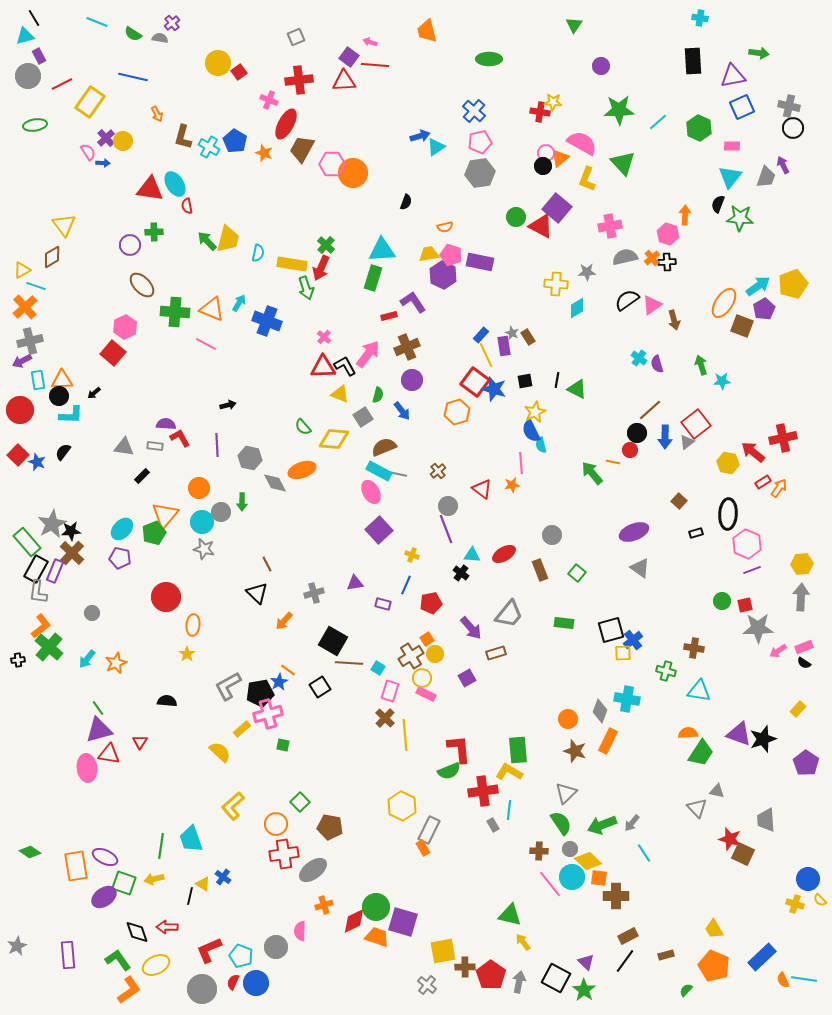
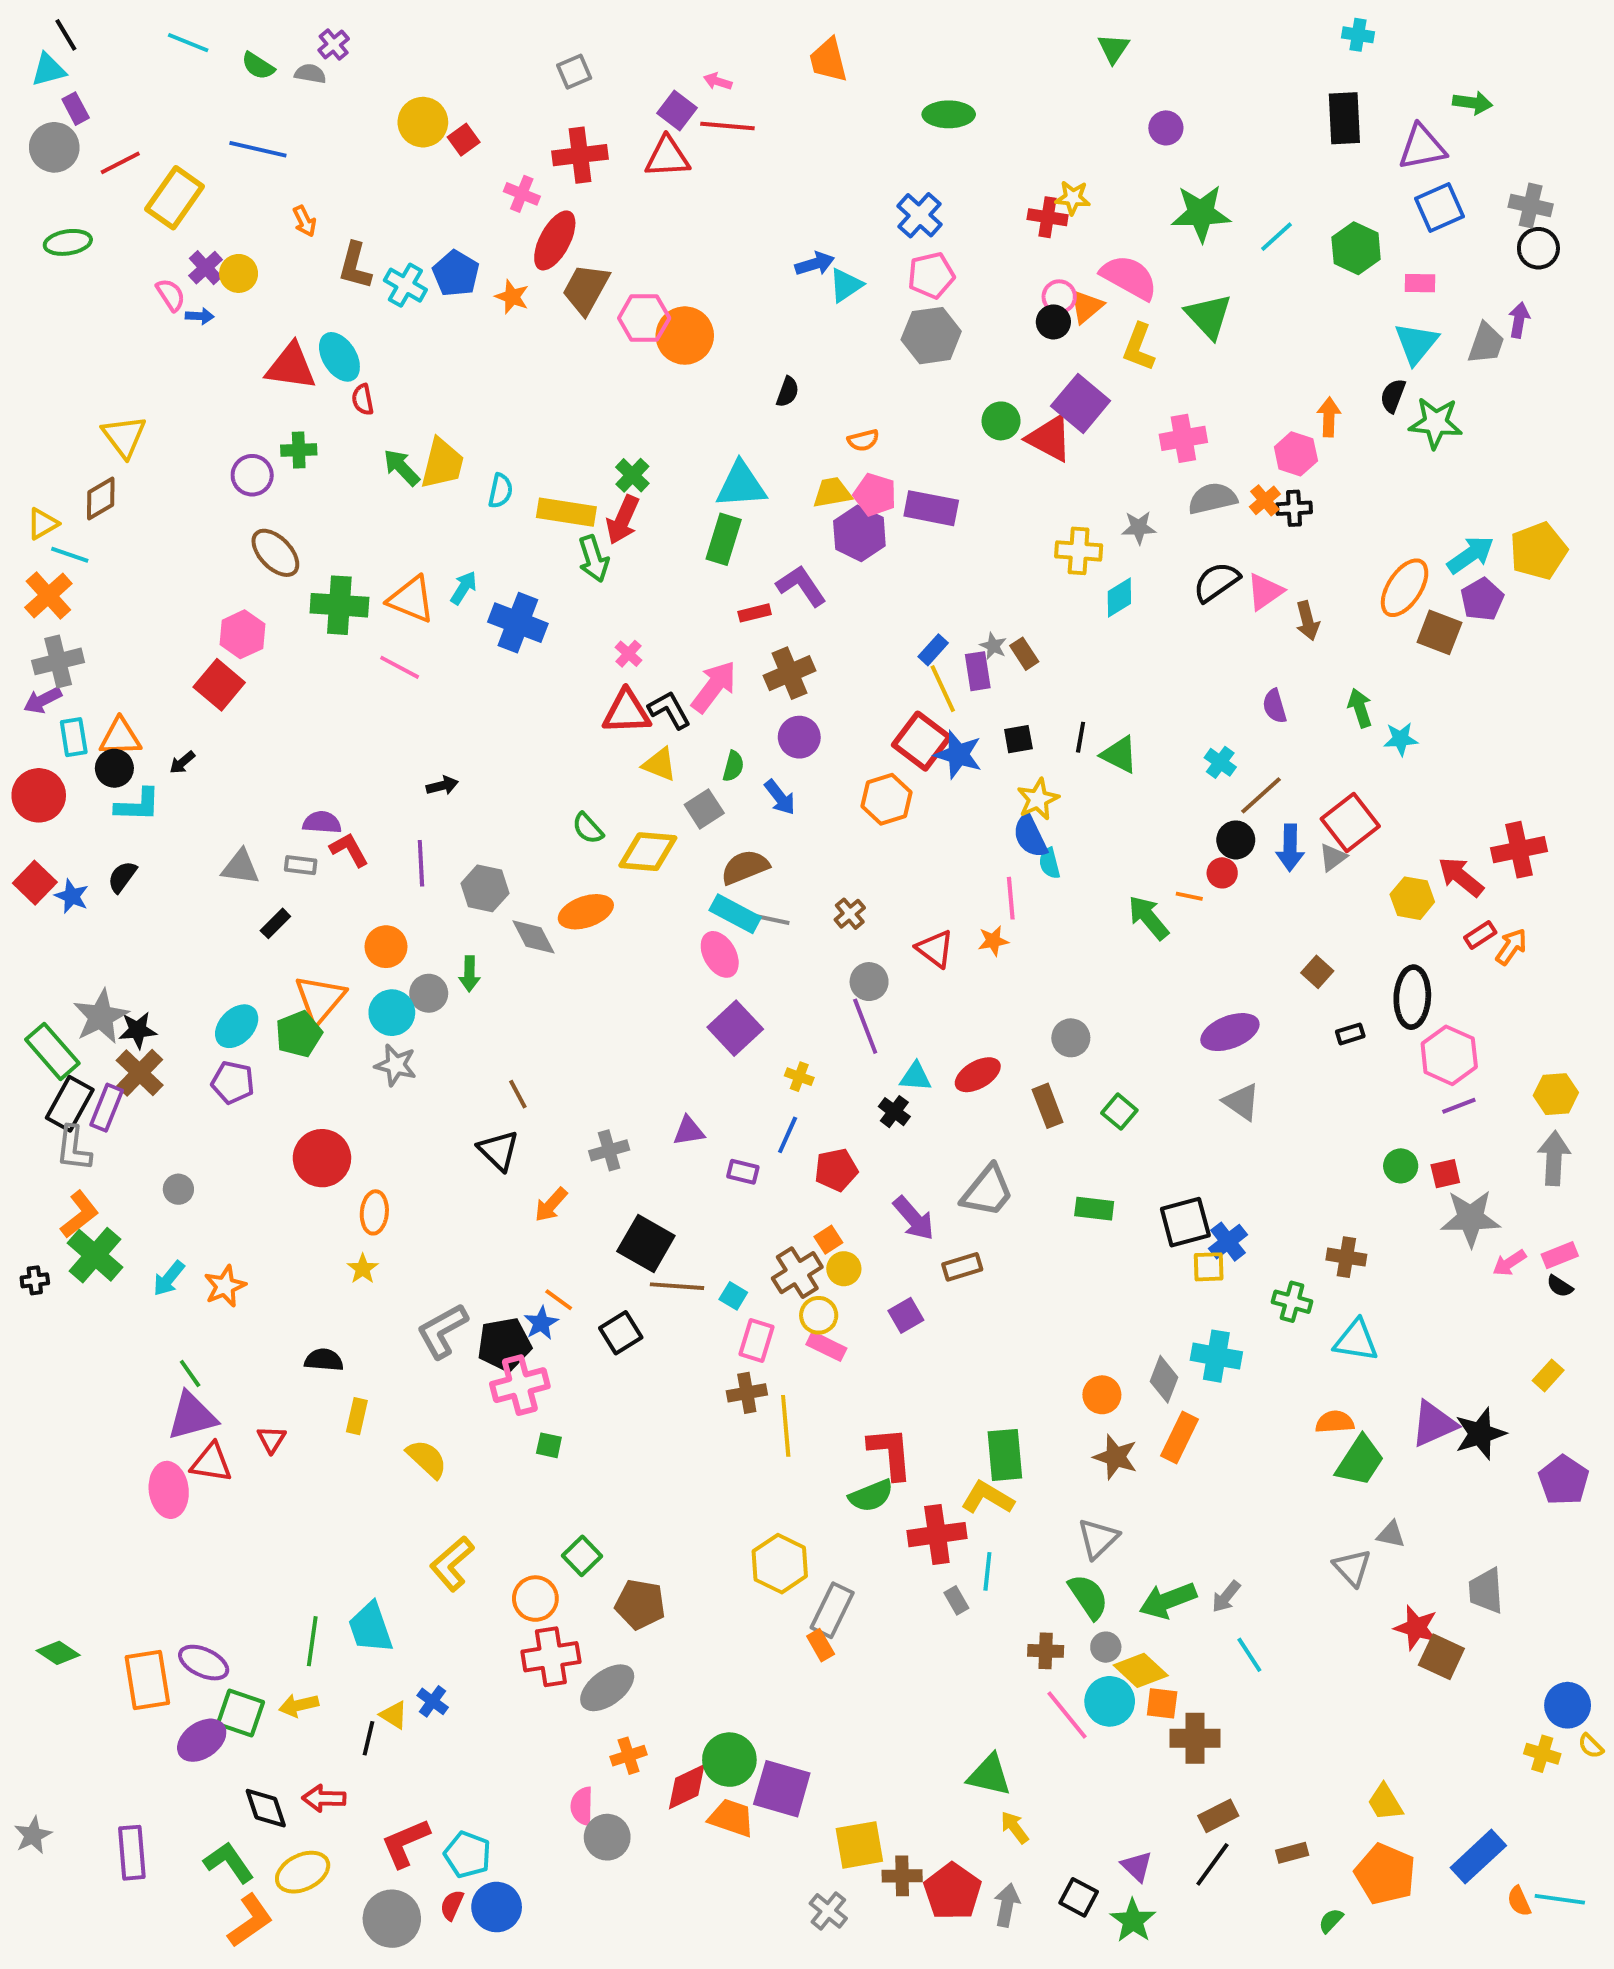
purple arrow: (783, 165) -> (1519, 320), turned 36
cyan cross: (639, 358) -> (1220, 762), moved
brown cross: (385, 718) -> (747, 1393), turned 36
yellow rectangle: (242, 729) -> (357, 1416), moved, turned -36
purple triangle: (739, 734) -> (1434, 1424), turned -44
gray circle: (276, 947) -> (607, 1837), moved
black square: (556, 978) -> (1079, 1897), size x0.7

